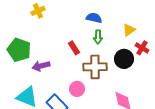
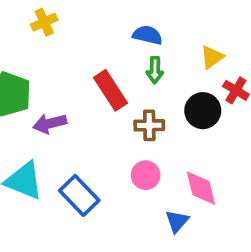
red rectangle: (74, 48) -> (111, 90), size x1.5
brown cross: (95, 67) -> (149, 125), size x0.7
pink circle: (77, 89) -> (146, 175), moved

